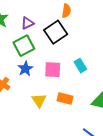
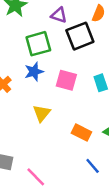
purple triangle: (27, 23) -> (59, 15), moved, turned 32
orange rectangle: (65, 98) -> (81, 133), moved

